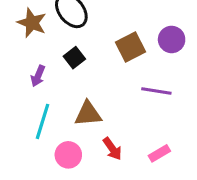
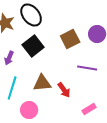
black square: (74, 58) -> (33, 46), size x1.5
red arrow: (112, 149) -> (64, 90), moved

